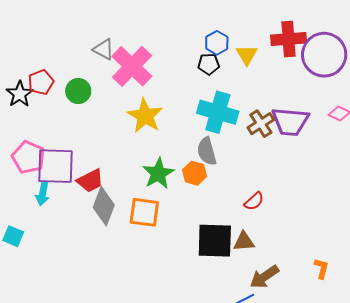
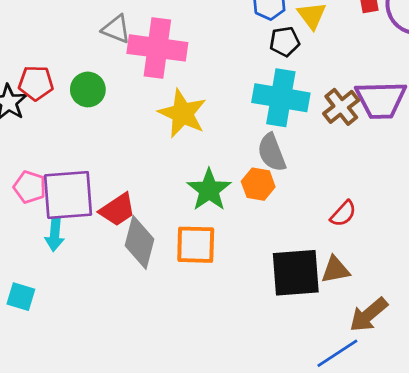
black pentagon: (209, 64) -> (285, 42), moved
pink cross: (132, 66) -> (157, 48), turned -30
red pentagon: (41, 82) -> (36, 83), turned 30
pink pentagon: (28, 157) -> (30, 187), size x0.7

